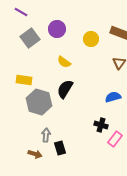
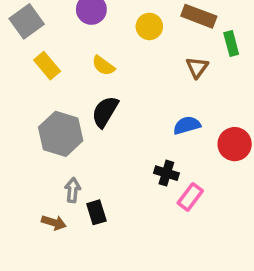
gray square: (30, 38) -> (27, 21), moved
yellow rectangle: (24, 80) -> (47, 66), moved, turned 42

